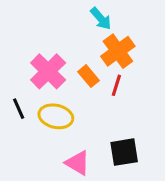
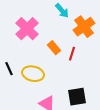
orange cross: (118, 51) -> (84, 27), moved
pink cross: (48, 71) -> (27, 29), moved

